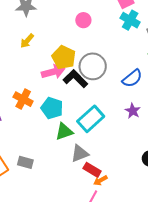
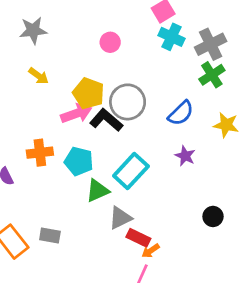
yellow arrow: (27, 41) -> (38, 76), turned -91
orange cross: (23, 99) -> (40, 153), turned -30

